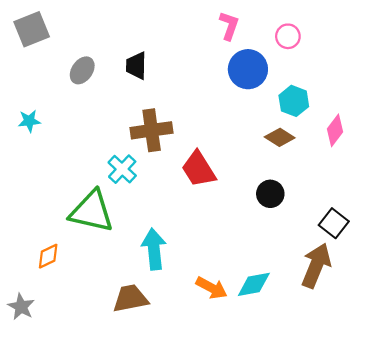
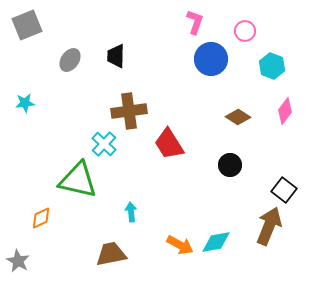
cyan hexagon: (294, 101) -> (272, 66), moved
cyan arrow: (154, 249) -> (131, 212), size x0.6

